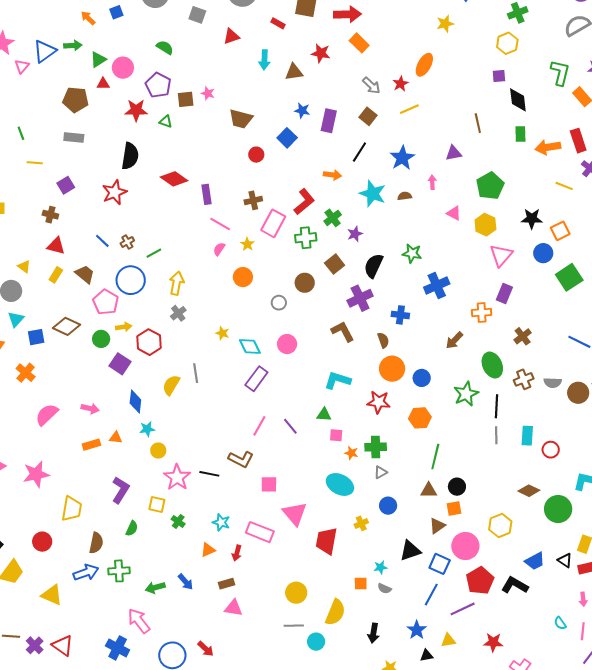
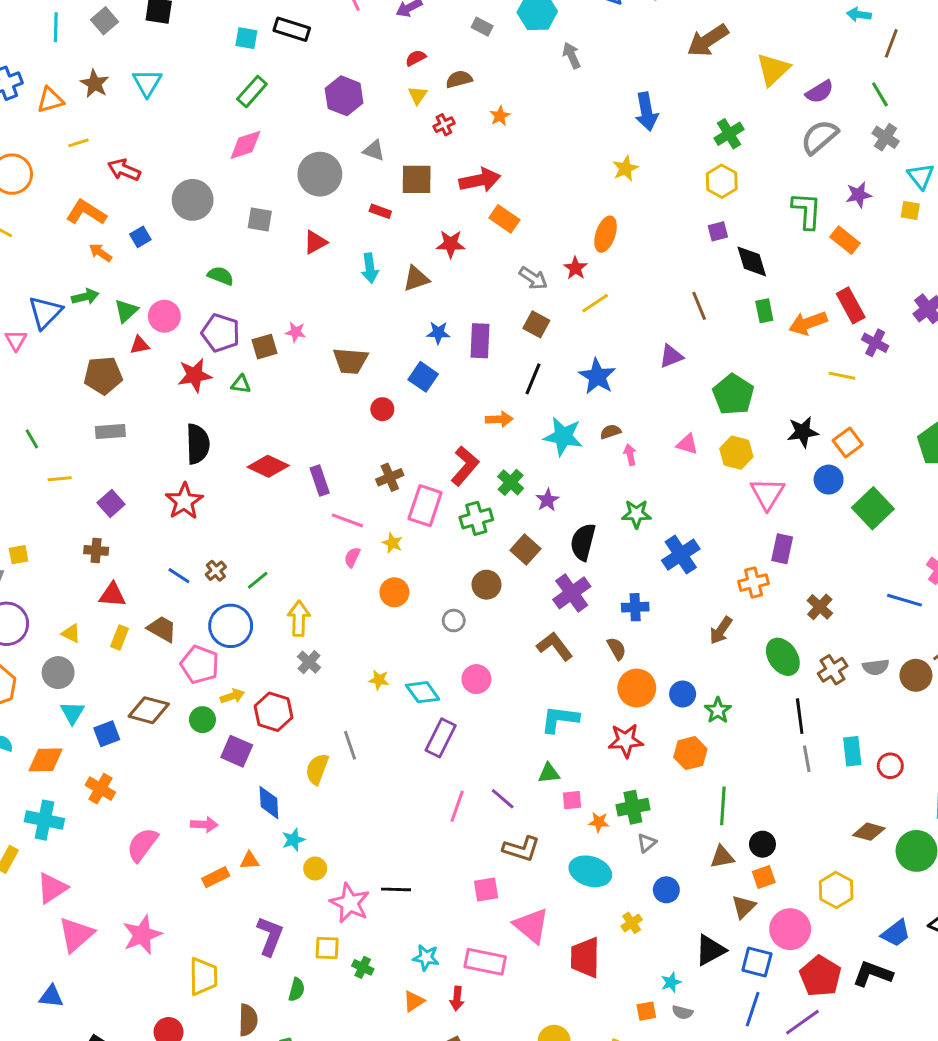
pink arrow: (432, 182) -> (630, 455), moved
green star: (466, 394) -> (718, 710), moved, size x0.7
brown L-shape: (241, 459) -> (521, 849), moved

